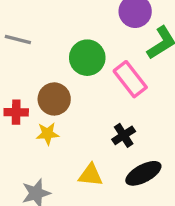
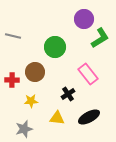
pink rectangle: (130, 79) -> (88, 74), moved
yellow star: (48, 134) -> (31, 101), moved
black cross: (124, 135) -> (68, 94), moved

